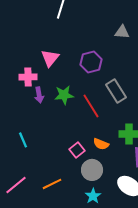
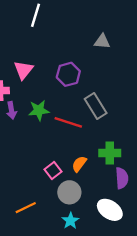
red line: (91, 106) -> (68, 122), turned -40
orange semicircle: (101, 144) -> (79, 164), turned 105

